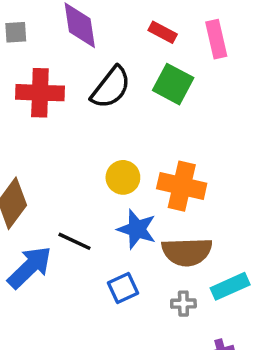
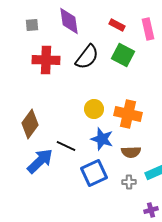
brown semicircle: (187, 252) -> (131, 152), size x0.7
blue square: (123, 288) -> (94, 173), size x1.5

